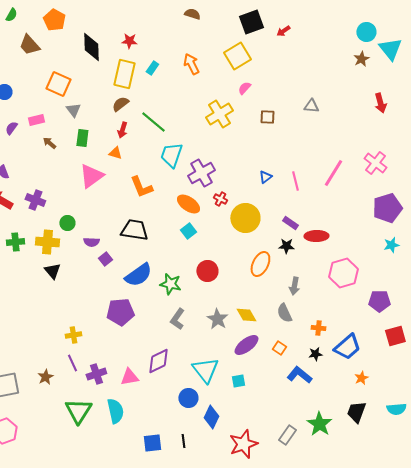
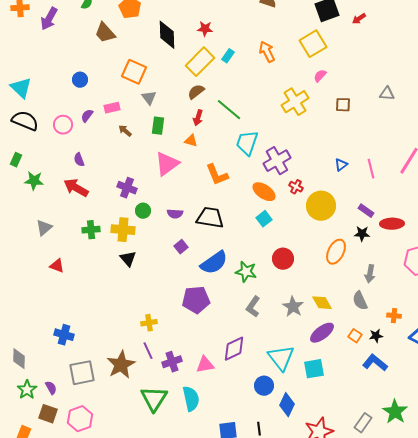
yellow rectangle: (124, 74) -> (200, 62), turned 32
purple cross: (35, 200) -> (127, 188), moved
purple semicircle: (91, 242) -> (175, 214), moved
black star: (315, 354) -> (376, 336), moved
brown star: (45, 377) -> (121, 365), size x1.8
cyan square: (238, 381) -> (314, 369), size x1.5

